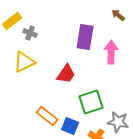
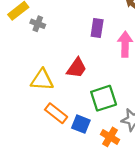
purple rectangle: (85, 37) -> (97, 28), size x0.7
yellow triangle: (24, 62) -> (42, 80), moved, turned 30

